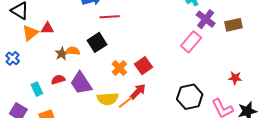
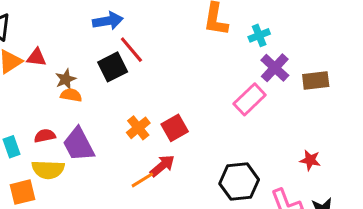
red line: (110, 17) -> (131, 50), turned 48
black square: (97, 42) -> (113, 67), moved
brown star: (62, 54) -> (66, 79), moved
yellow semicircle: (108, 99) -> (48, 170), moved

